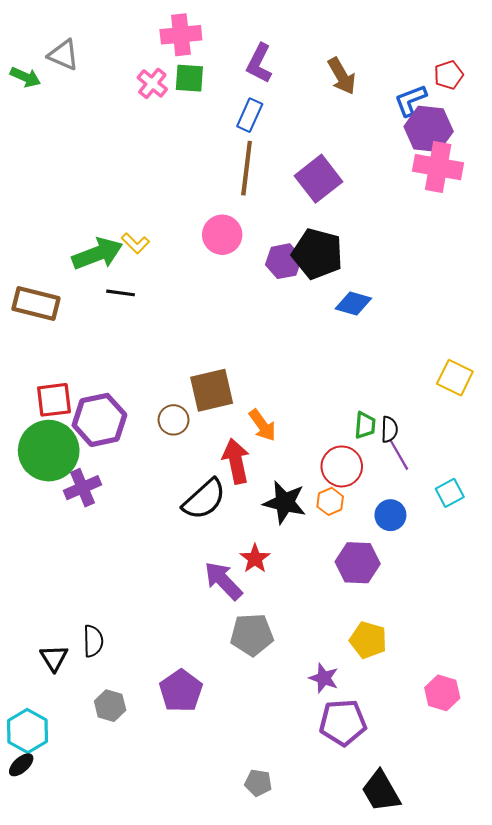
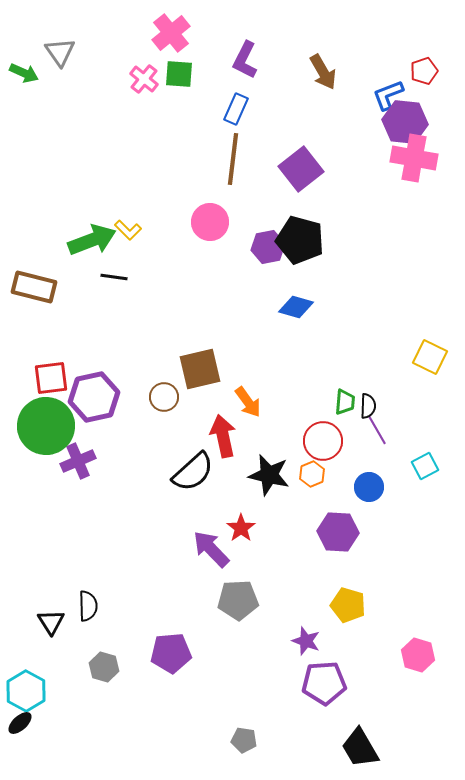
pink cross: (181, 35) -> (171, 33), turned -33
gray triangle: (63, 55) -> (60, 52), turned 32
blue diamond: (353, 304) -> (296, 307), moved
purple pentagon: (181, 691) -> (171, 653), turned 30

